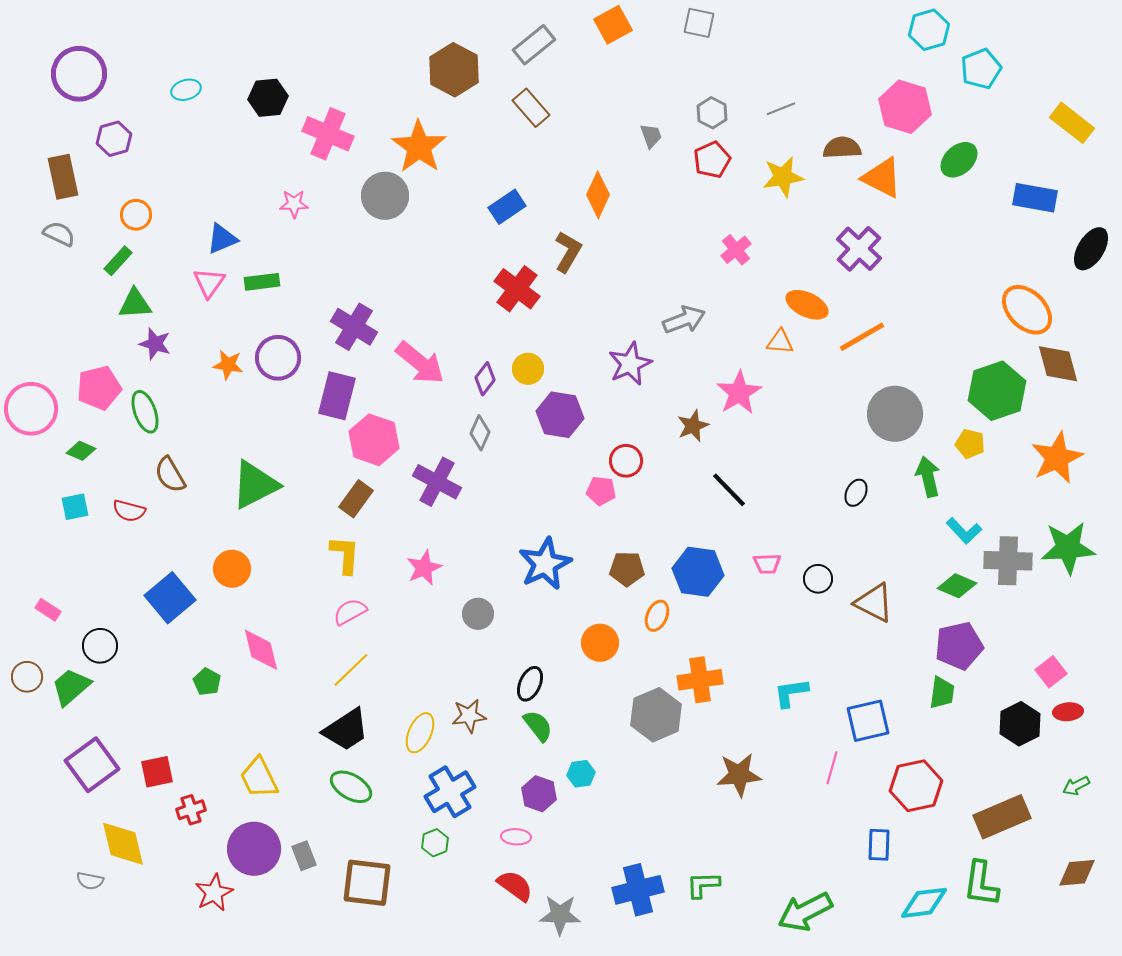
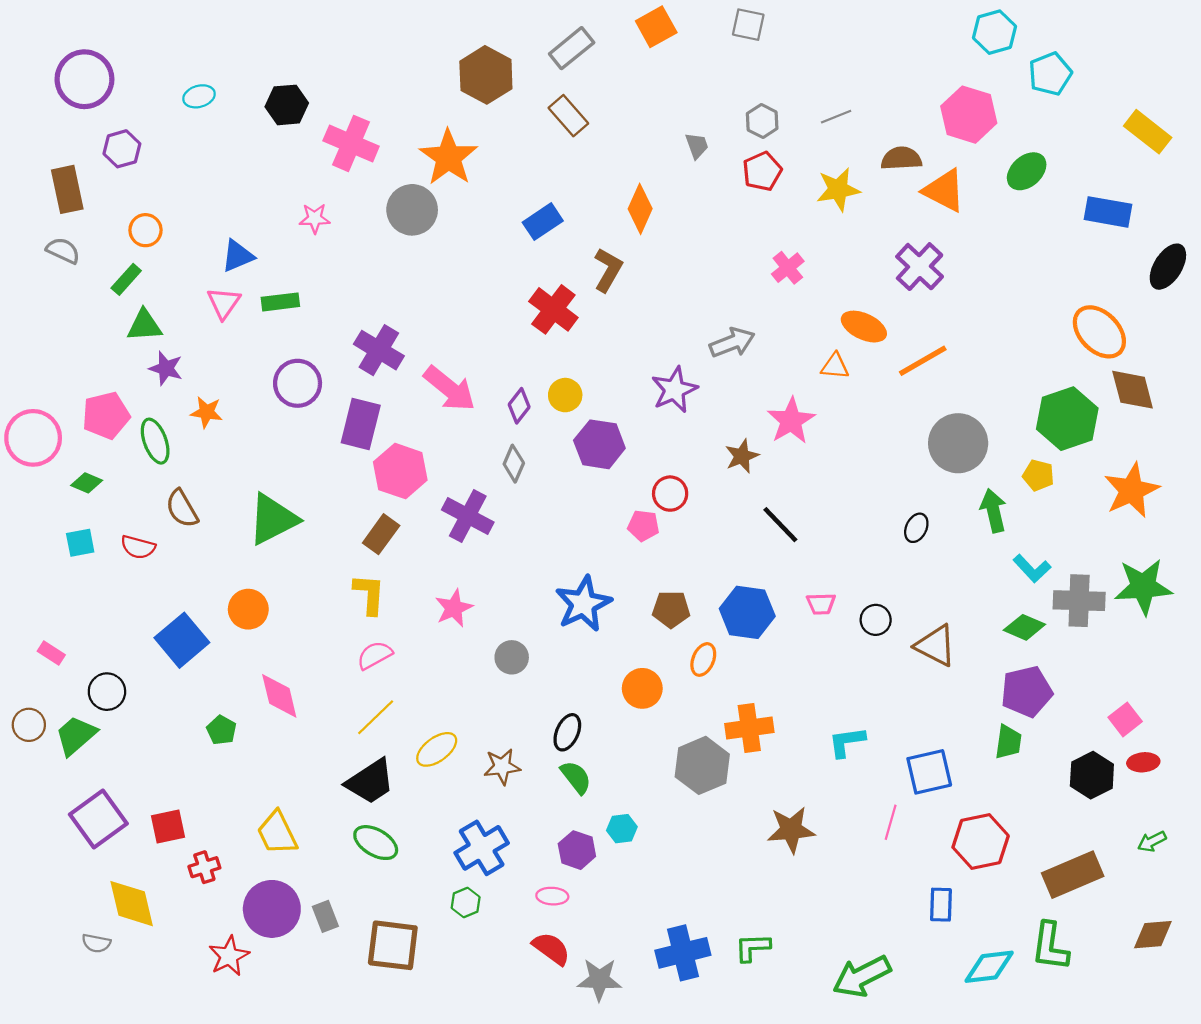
orange star: (228, 365) -> (207, 412), moved
yellow ellipse: (420, 733) -> (437, 749), moved, turned 30

